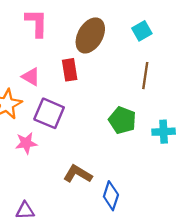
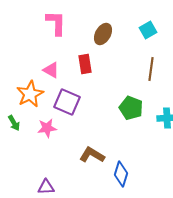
brown ellipse: (90, 35) -> (103, 34), size x0.7

